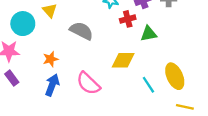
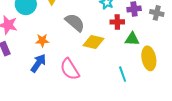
yellow diamond: (123, 60) -> (93, 42), moved
yellow ellipse: (175, 76) -> (149, 58), moved
cyan line: (148, 85) -> (123, 74), moved

